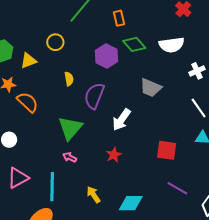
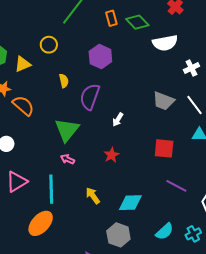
green diamond: (134, 44) -> (137, 22), moved
gray trapezoid: (151, 88) -> (163, 101), moved
white arrow: (121, 120) -> (118, 120), size x0.6

